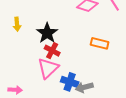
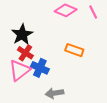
blue cross: (70, 82) -> (40, 68), moved

